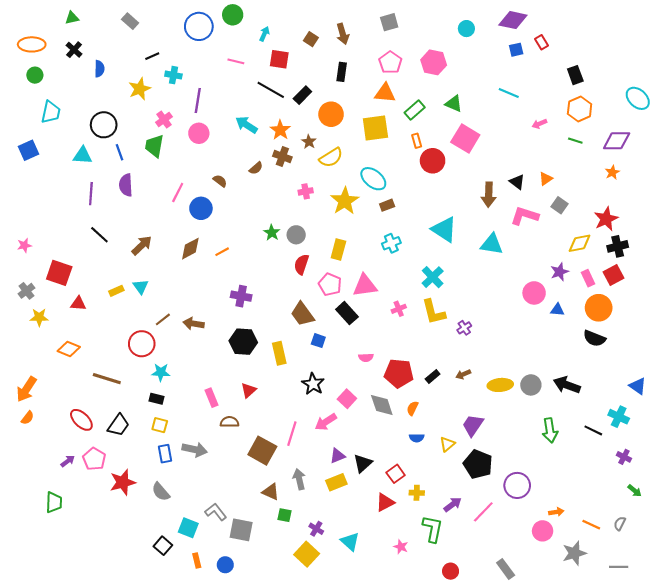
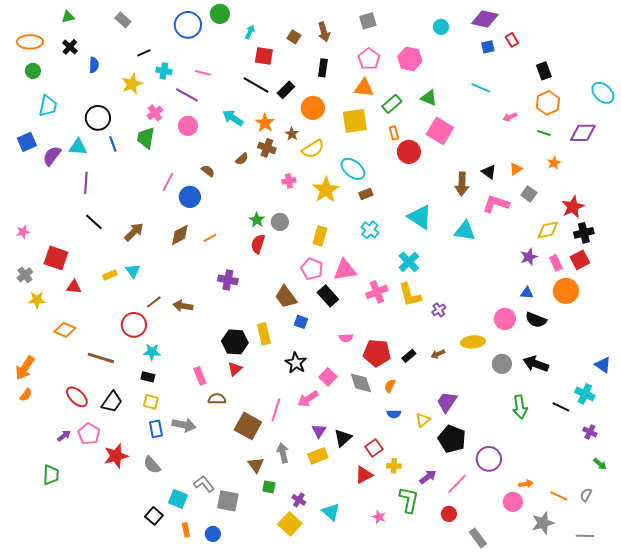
pink line: (236, 61) -> (203, 73), moved
purple line: (198, 100) -> (187, 95), turned -70
orange star: (612, 172) -> (554, 163), moved
purple semicircle: (126, 185) -> (52, 156), moved, turned 40
cyan cross: (391, 243) -> (370, 230), turned -30
red semicircle: (301, 264) -> (258, 244), moved
pink circle: (534, 293) -> (505, 319), moved
pink cross: (399, 309) -> (377, 292), size x1.5
black semicircle: (594, 338) -> (536, 320), moved
black hexagon: (243, 342) -> (235, 342), moved
yellow ellipse: (500, 385) -> (473, 342), moved
purple triangle: (337, 456) -> (319, 431), turned -35
brown triangle: (271, 492) -> (256, 465), turned 30
red circle: (451, 571) -> (449, 514), moved

